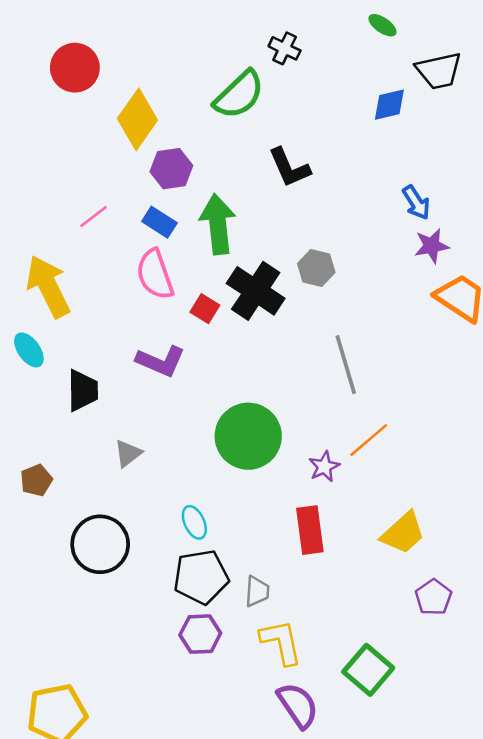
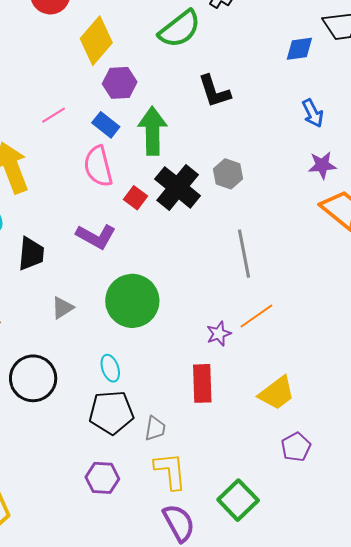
blue arrow: (416, 203) -> (313, 113), moved
green circle: (248, 436) -> (132, 301), moved
purple hexagon: (200, 634) -> (102, 478), moved

